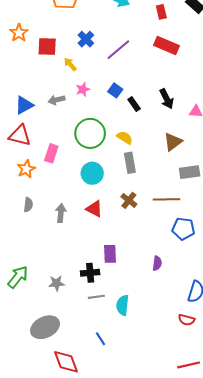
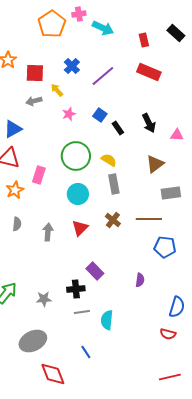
gray arrow: (57, 100) -> (34, 101), moved
red triangle: (94, 209) -> (80, 228), turned 48
purple rectangle: (110, 254) -> (95, 271), turned -42

